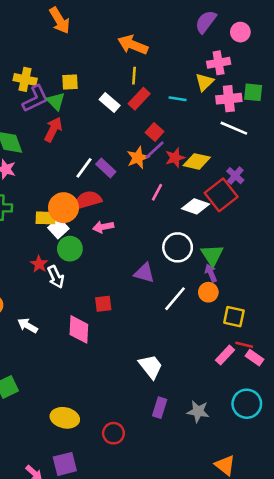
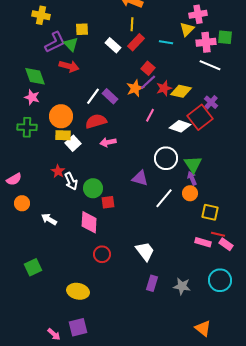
yellow cross: (25, 79) -> (41, 15), moved
red arrow: (53, 129) -> (69, 66), turned 78
orange circle: (63, 208) -> (61, 116), moved
green circle: (70, 249) -> (93, 188), moved
pink rectangle: (225, 355) -> (203, 242), turned 63
red circle: (113, 433) -> (102, 254), moved

